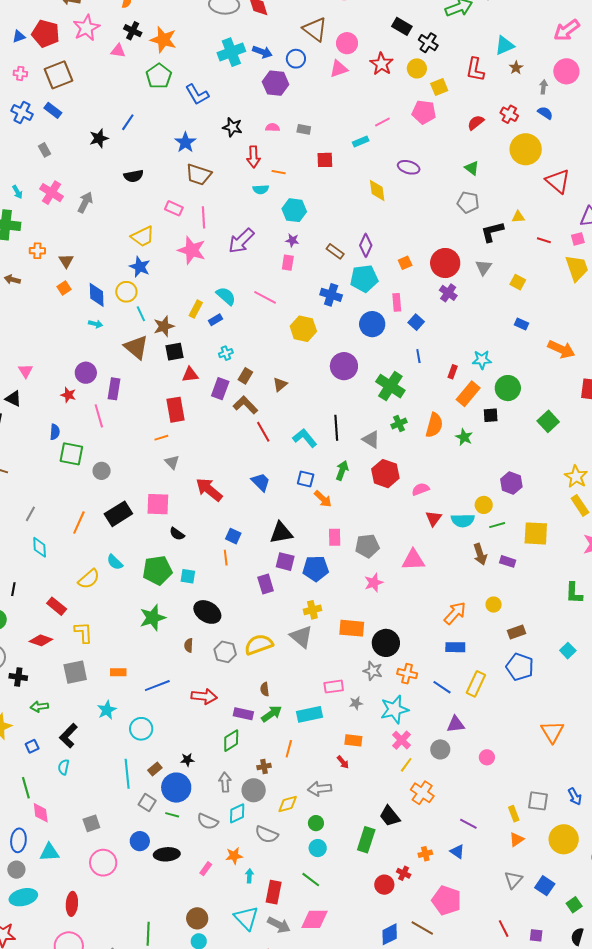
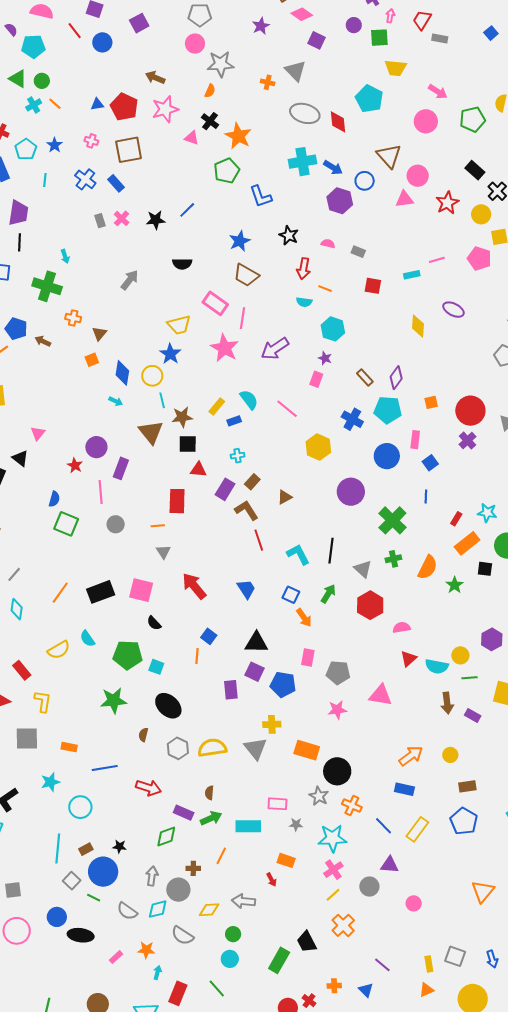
pink cross: (51, 193) -> (122, 218), moved, size x0.7
pink rectangle: (174, 208) -> (215, 303), size x1.4
gray circle: (102, 471) -> (116, 524), moved

